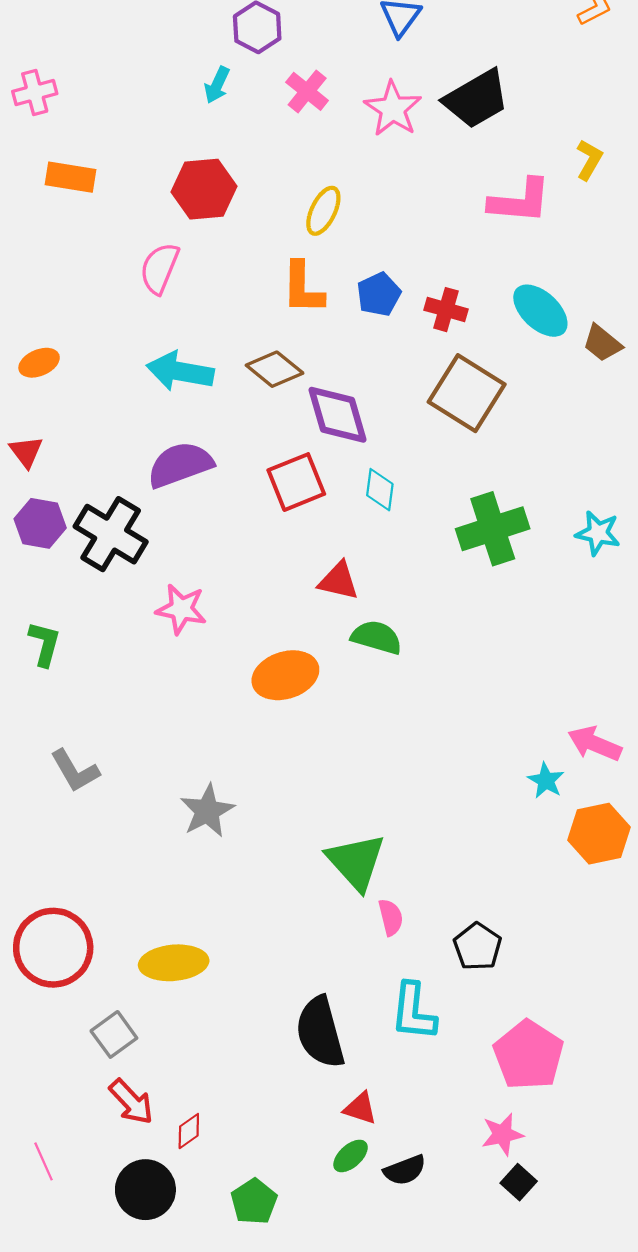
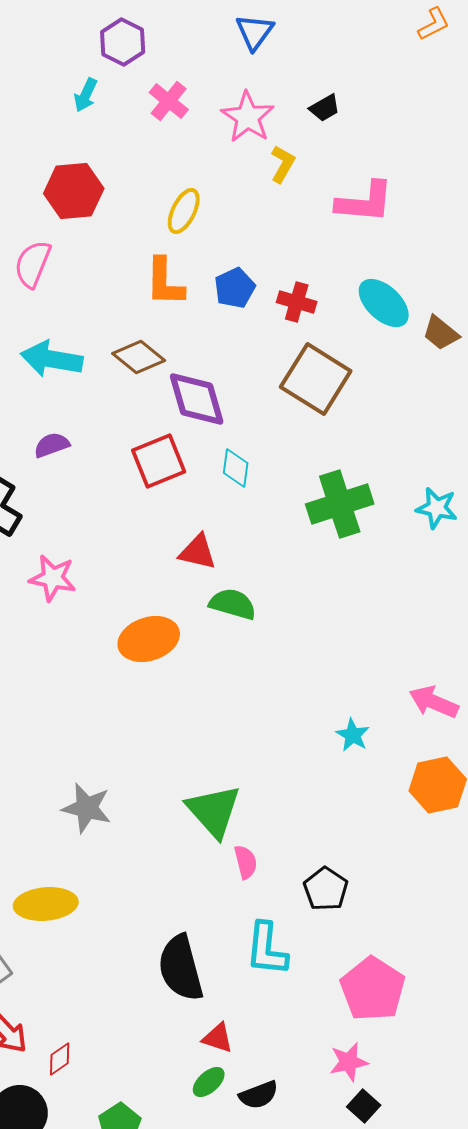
black trapezoid: (476, 99) -> (325, 108), size x0.5
yellow L-shape: (589, 160) -> (283, 164), moved
purple semicircle: (180, 465) -> (52, 445), size x0.6
cyan star: (546, 781) -> (353, 735), moved
gray star: (207, 811) -> (87, 808), moved, turned -30

